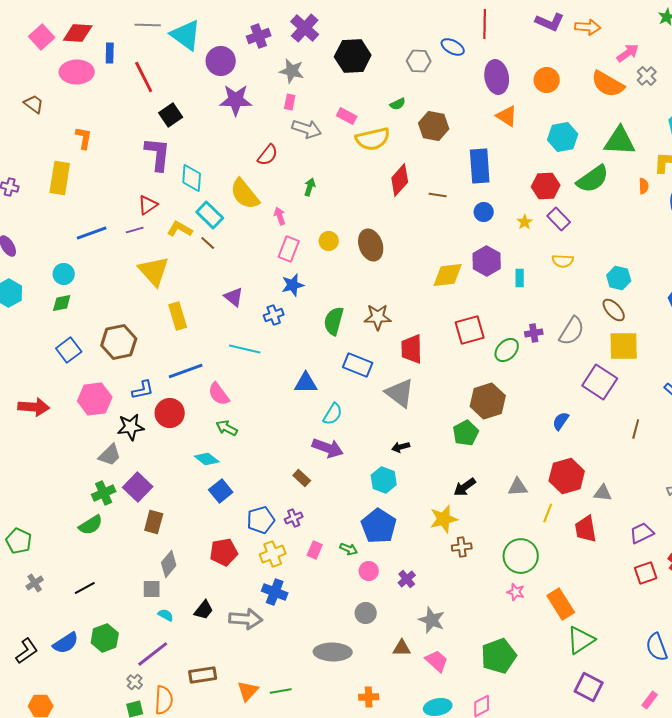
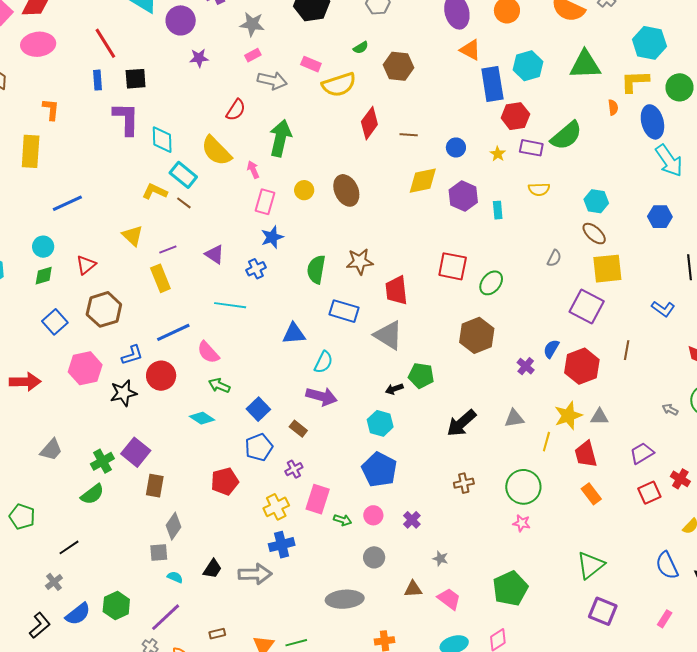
blue rectangle: (110, 53) -> (98, 80), moved
purple star: (236, 100) -> (199, 58), size x0.6
pink rectangle: (290, 102) -> (253, 55), turned 56
black square: (171, 115) -> (136, 79), turned 35
blue rectangle: (480, 166) -> (492, 84), moved
green semicircle: (593, 179) -> (566, 136), moved
green arrow: (310, 187) -> (280, 138), size x2.0
red triangle: (148, 205) -> (86, 265), moved
purple rectangle: (559, 219) -> (531, 148), turned -30
purple line: (135, 230) -> (168, 250), moved
yellow triangle: (154, 271) -> (133, 236), size x0.7
yellow diamond: (448, 275) -> (423, 181), moved
red square: (470, 330) -> (453, 266), turned 32
gray semicircle: (572, 331) -> (554, 258), size x0.6
purple cross: (534, 333) -> (526, 366), moved, turned -36
green pentagon: (466, 433) -> (421, 376), moved, turned -30
gray trapezoid: (110, 455) -> (51, 450), moved
red hexagon: (567, 476) -> (582, 366), moved
black arrow: (465, 487) -> (461, 423), size x1.4
blue square: (221, 491) -> (258, 409), moved
yellow star: (444, 519) -> (568, 416), moved
blue pentagon: (261, 520) -> (259, 447), moved
green arrow: (349, 549) -> (343, 520), moved
pink rectangle: (315, 550) -> (318, 499), size x1.6
red pentagon: (224, 552) -> (225, 481), moved
gray cross: (35, 583) -> (54, 582), moved
black line: (85, 588) -> (69, 547), moved
blue cross: (275, 592) -> (282, 545), turned -30
orange rectangle: (561, 604) -> (591, 494), moved, size x0.7
gray star: (432, 620) -> (440, 559), size x0.6
brown rectangle: (203, 675) -> (217, 634), size x0.6

